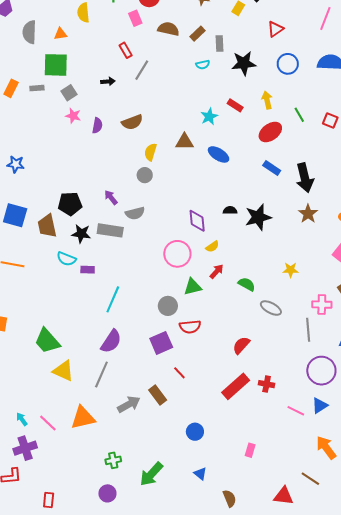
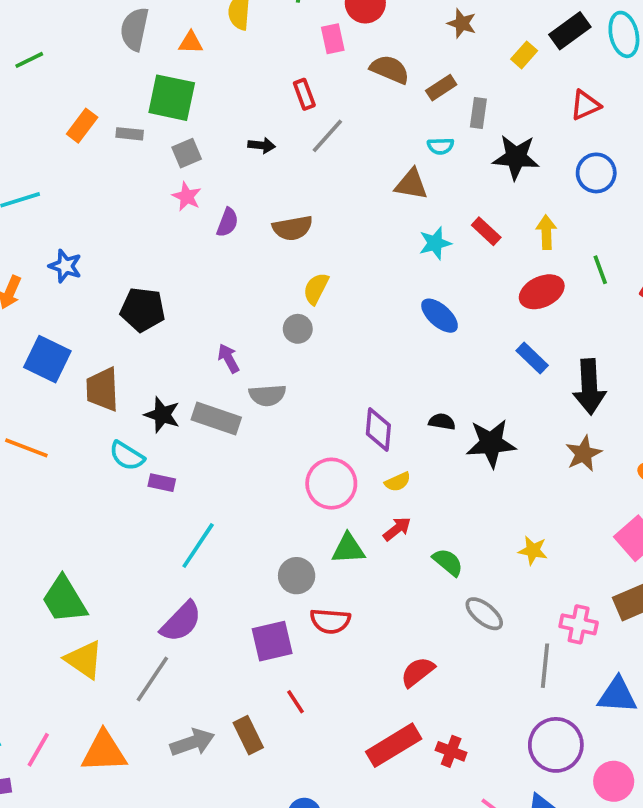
brown triangle: (184, 142) -> (411, 184), moved
black pentagon: (70, 204) -> (143, 310), moved
pink line: (48, 423) -> (38, 750), turned 66

